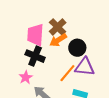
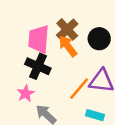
orange arrow: (58, 40) -> (68, 46), turned 84
black circle: (77, 48) -> (99, 39), moved

